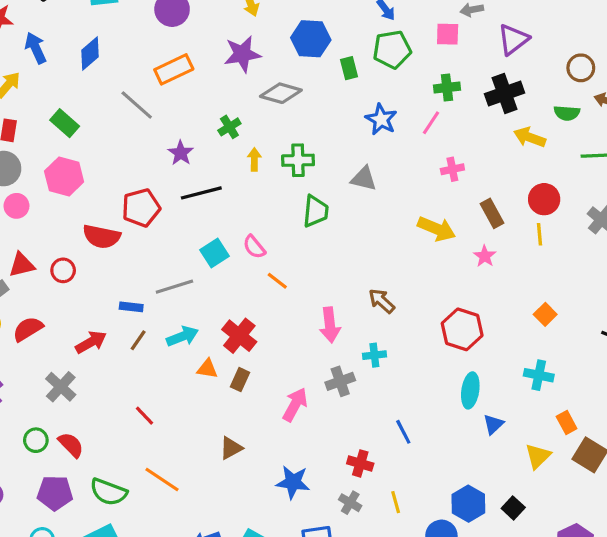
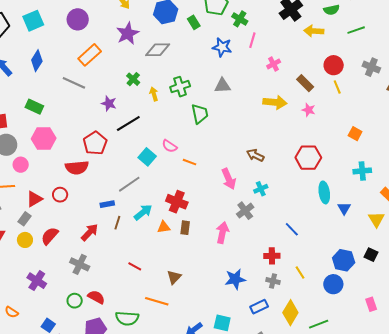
green cross: (447, 88) -> (240, 19), moved, turned -35
brown triangle: (231, 448) -> (174, 277), moved

